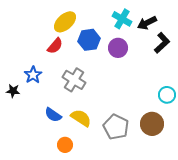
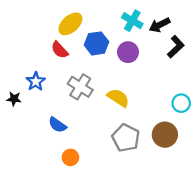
red semicircle: (55, 46) -> (60, 50), turned 96
yellow semicircle: (81, 118) -> (118, 98), moved

